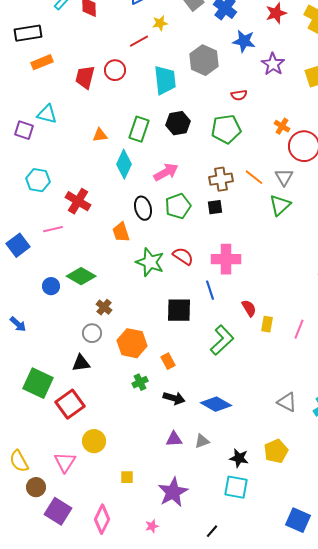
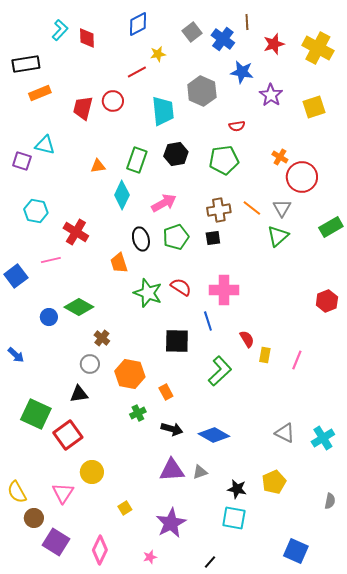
purple triangle: (174, 439) -> (172, 470), size x1.5
yellow square: (127, 477) -> (125, 508), turned -32

